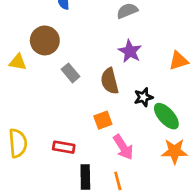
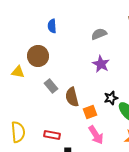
gray rectangle: (70, 73) -> (51, 86), moved
brown semicircle: (110, 81) -> (72, 97), moved
orange square: (103, 120) -> (90, 112), moved

